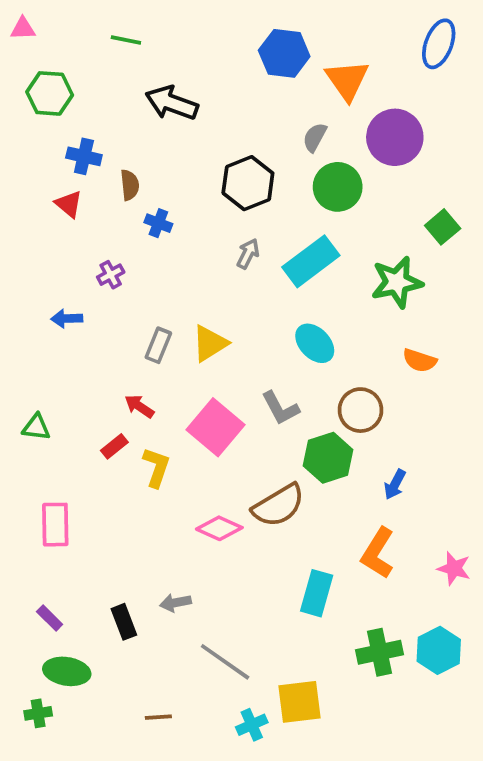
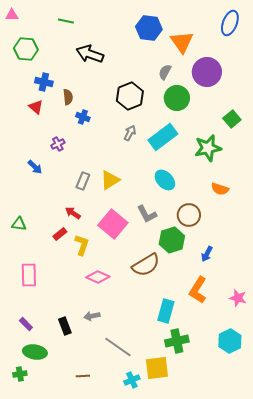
blue arrow: (67, 319) -> (35, 167), turned -133
pink diamond: (219, 528) -> (98, 277), moved
green cross: (380, 652) -> (177, 341), moved

